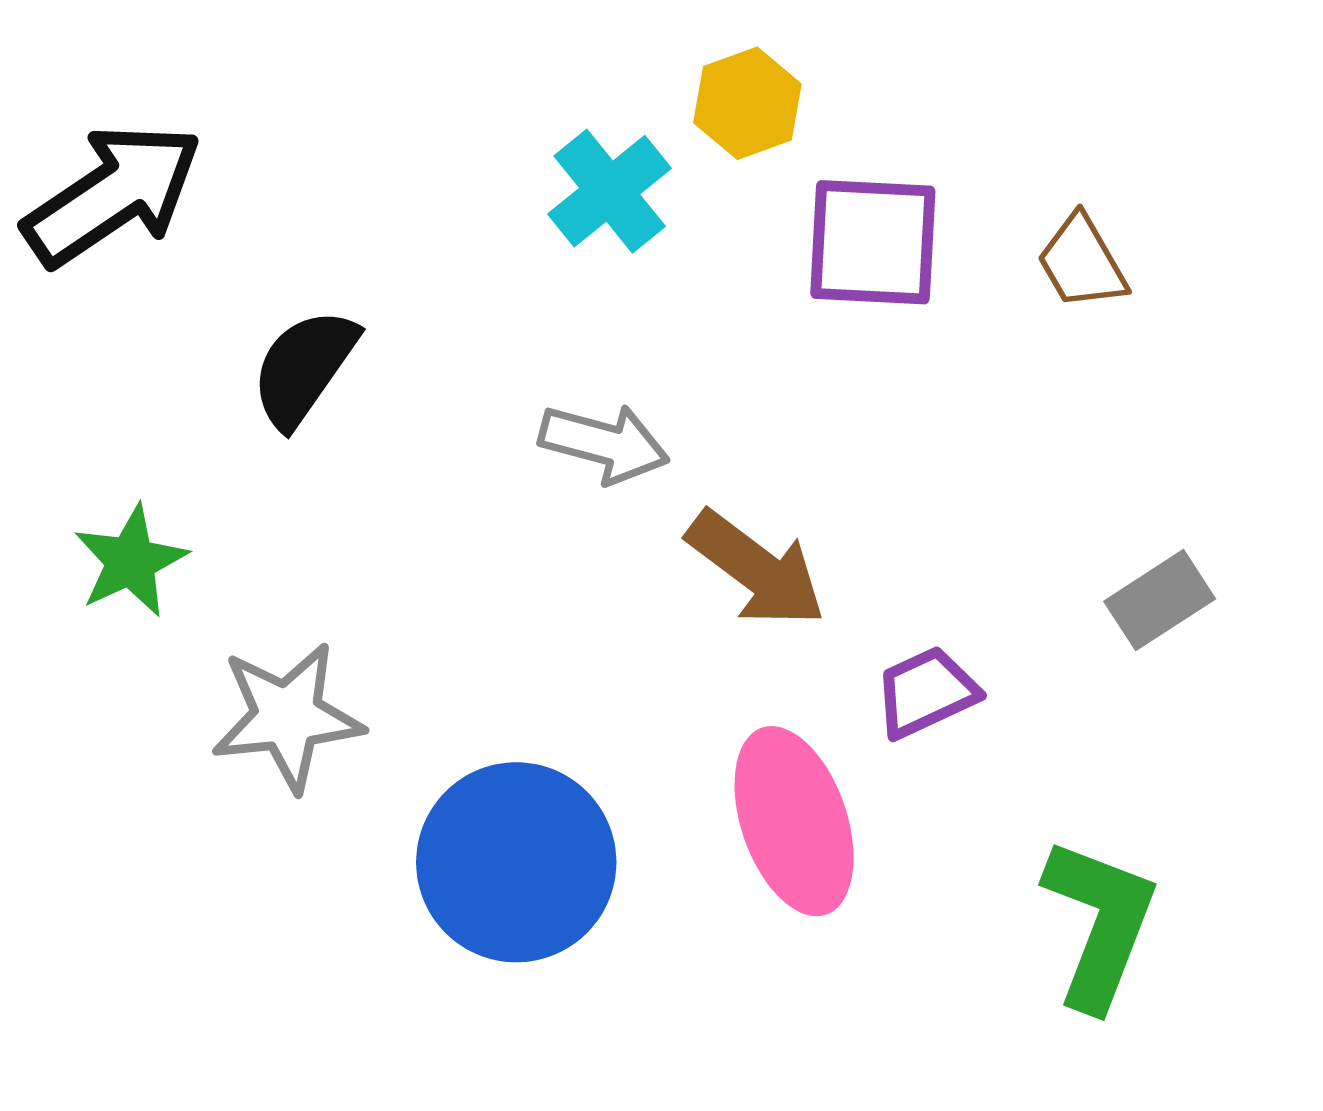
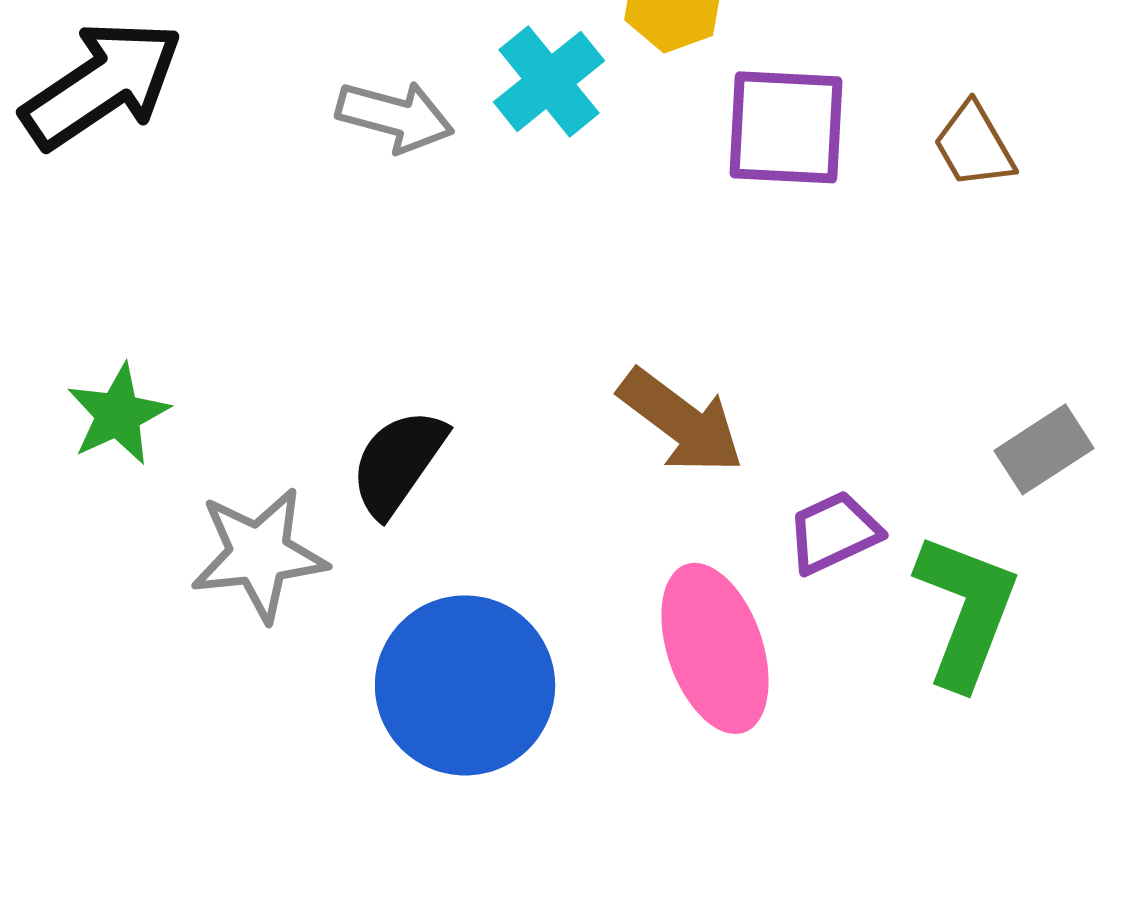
black semicircle: (304, 368) -> (398, 462), moved
gray arrow: (604, 443) -> (395, 116), moved
green L-shape: (1100, 923) -> (966, 610), moved

